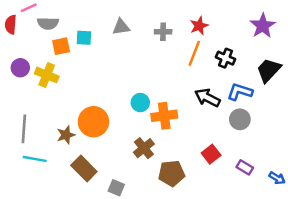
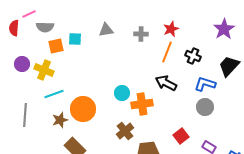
black arrow: (207, 98) -> (166, 83), moved
cyan line: (35, 159) -> (54, 94), moved, turned -30

